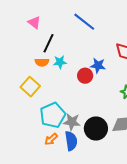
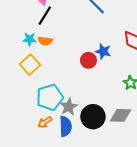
black line: (49, 43) -> (45, 16), moved
cyan star: (60, 62) -> (30, 39), moved
gray star: (72, 122) -> (69, 107), turned 30

